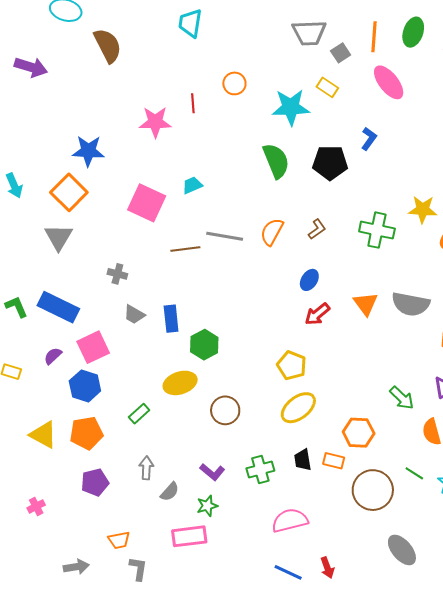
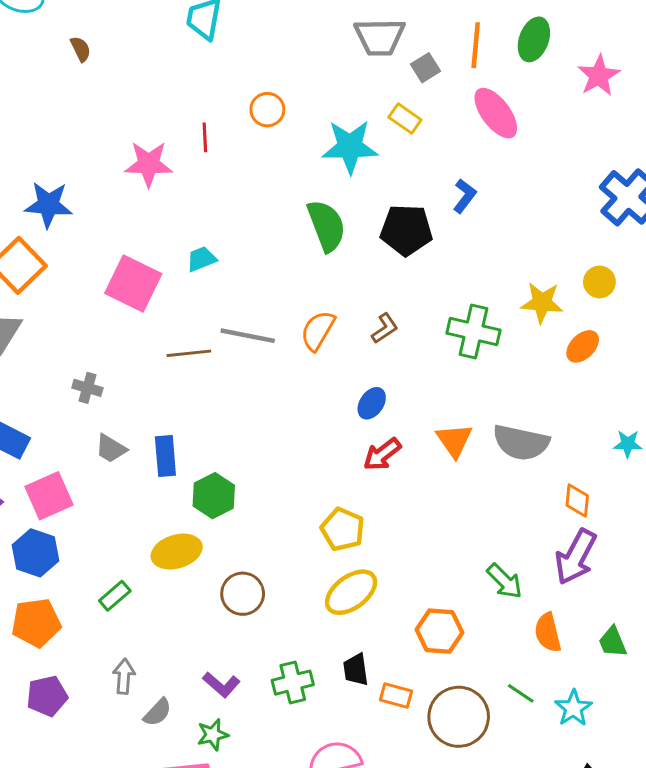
brown semicircle: (108, 45) -> (81, 49), size x0.5
orange rectangle: (334, 461) -> (396, 696), moved

